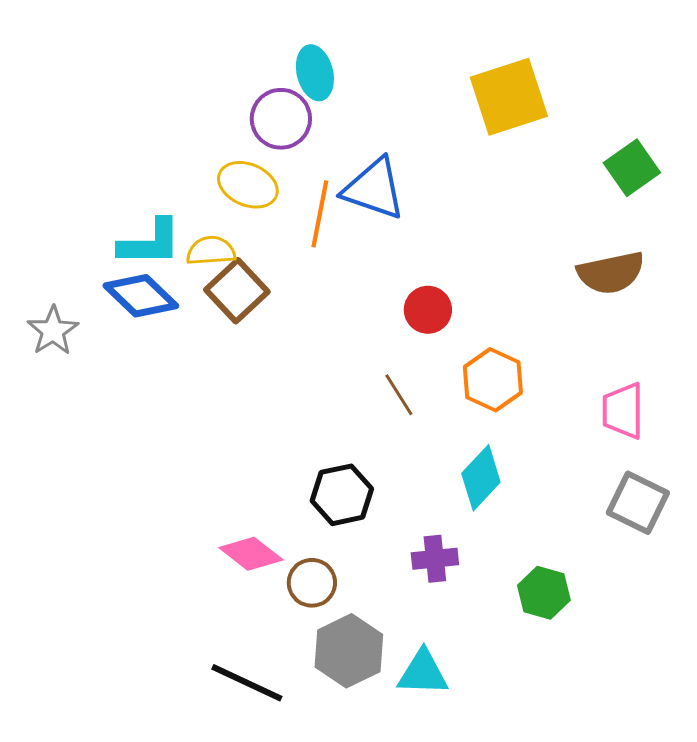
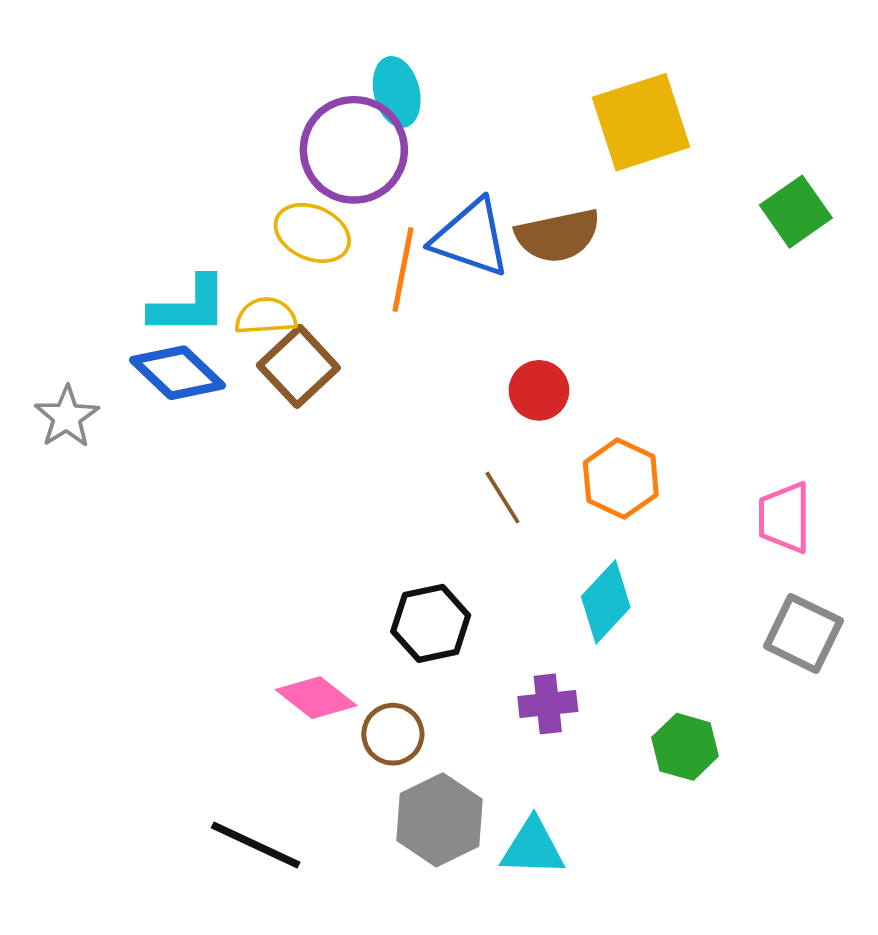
purple circle: (281, 119) -> (354, 150), size x1.4
brown semicircle: (611, 273) -> (558, 235), moved
black line: (247, 683) -> (256, 845), moved

